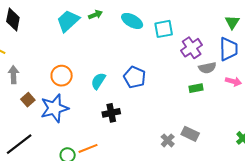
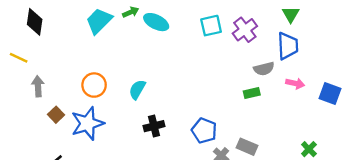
cyan ellipse: (132, 21) -> (156, 22), moved
purple cross: (192, 48) -> (245, 30), moved
blue pentagon: (135, 77) -> (204, 131), moved

